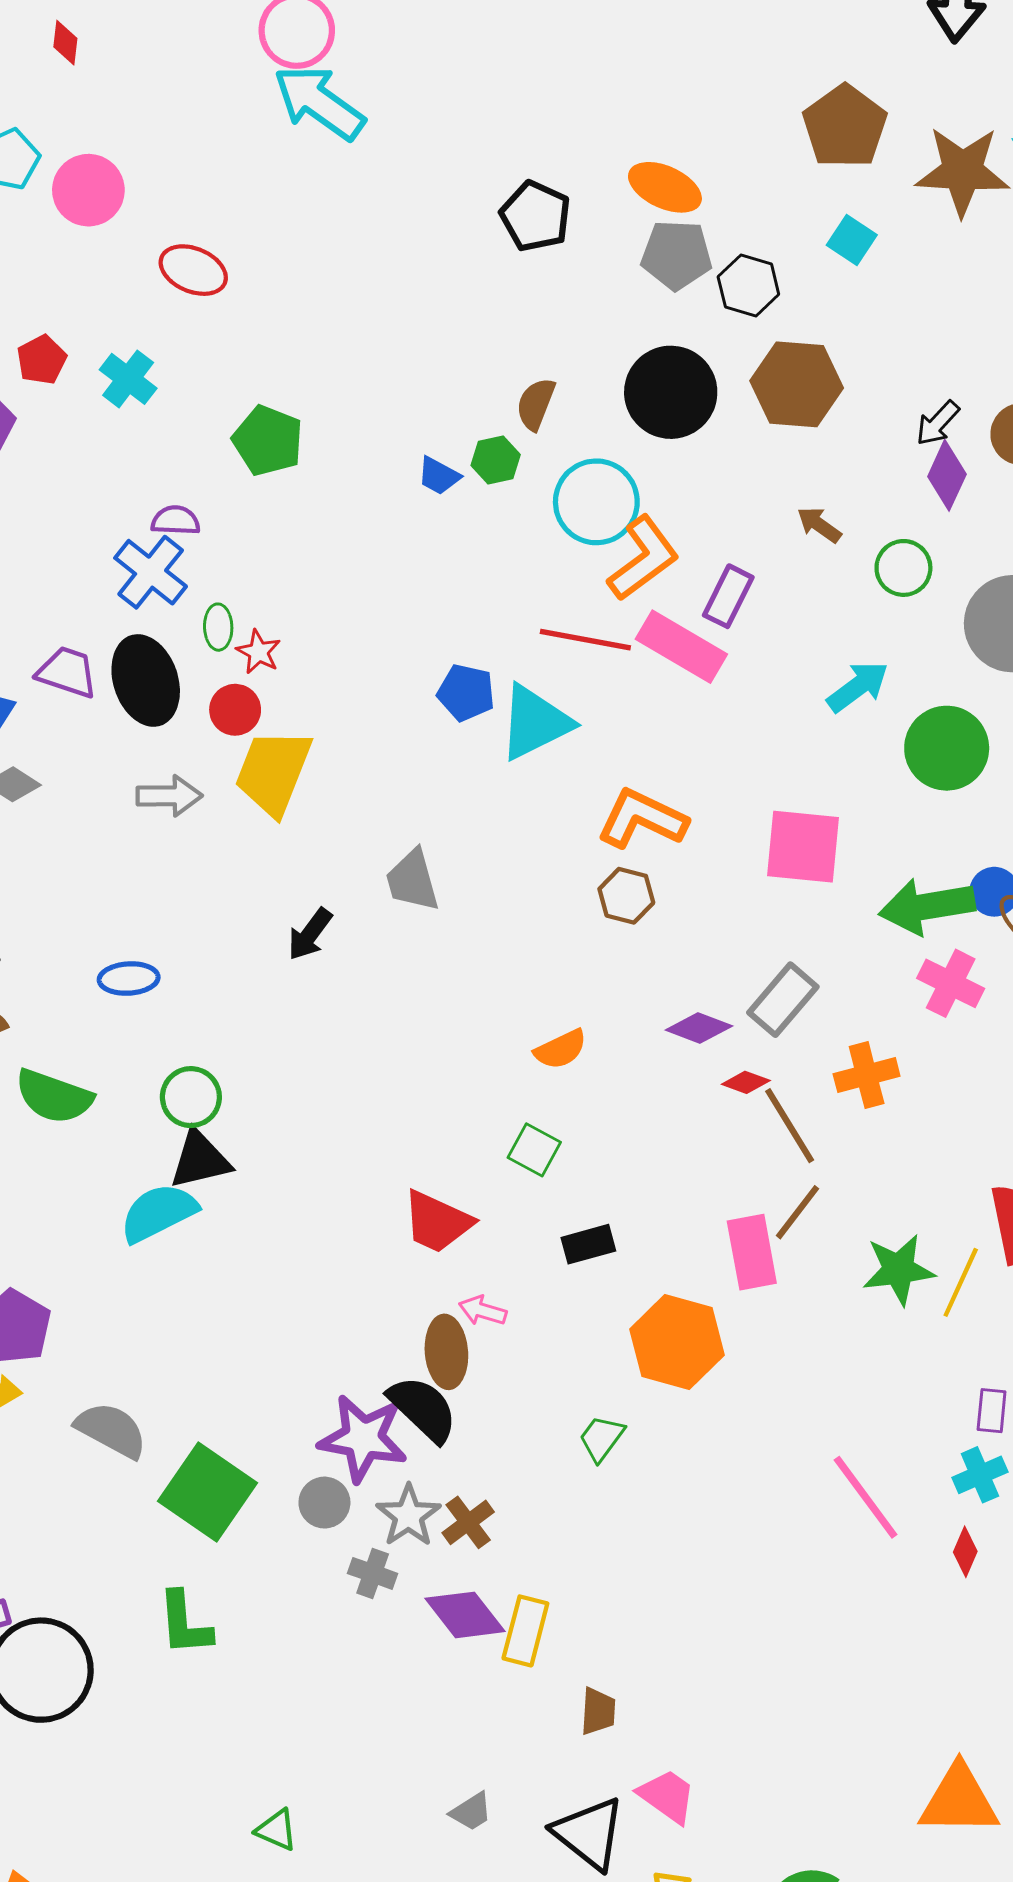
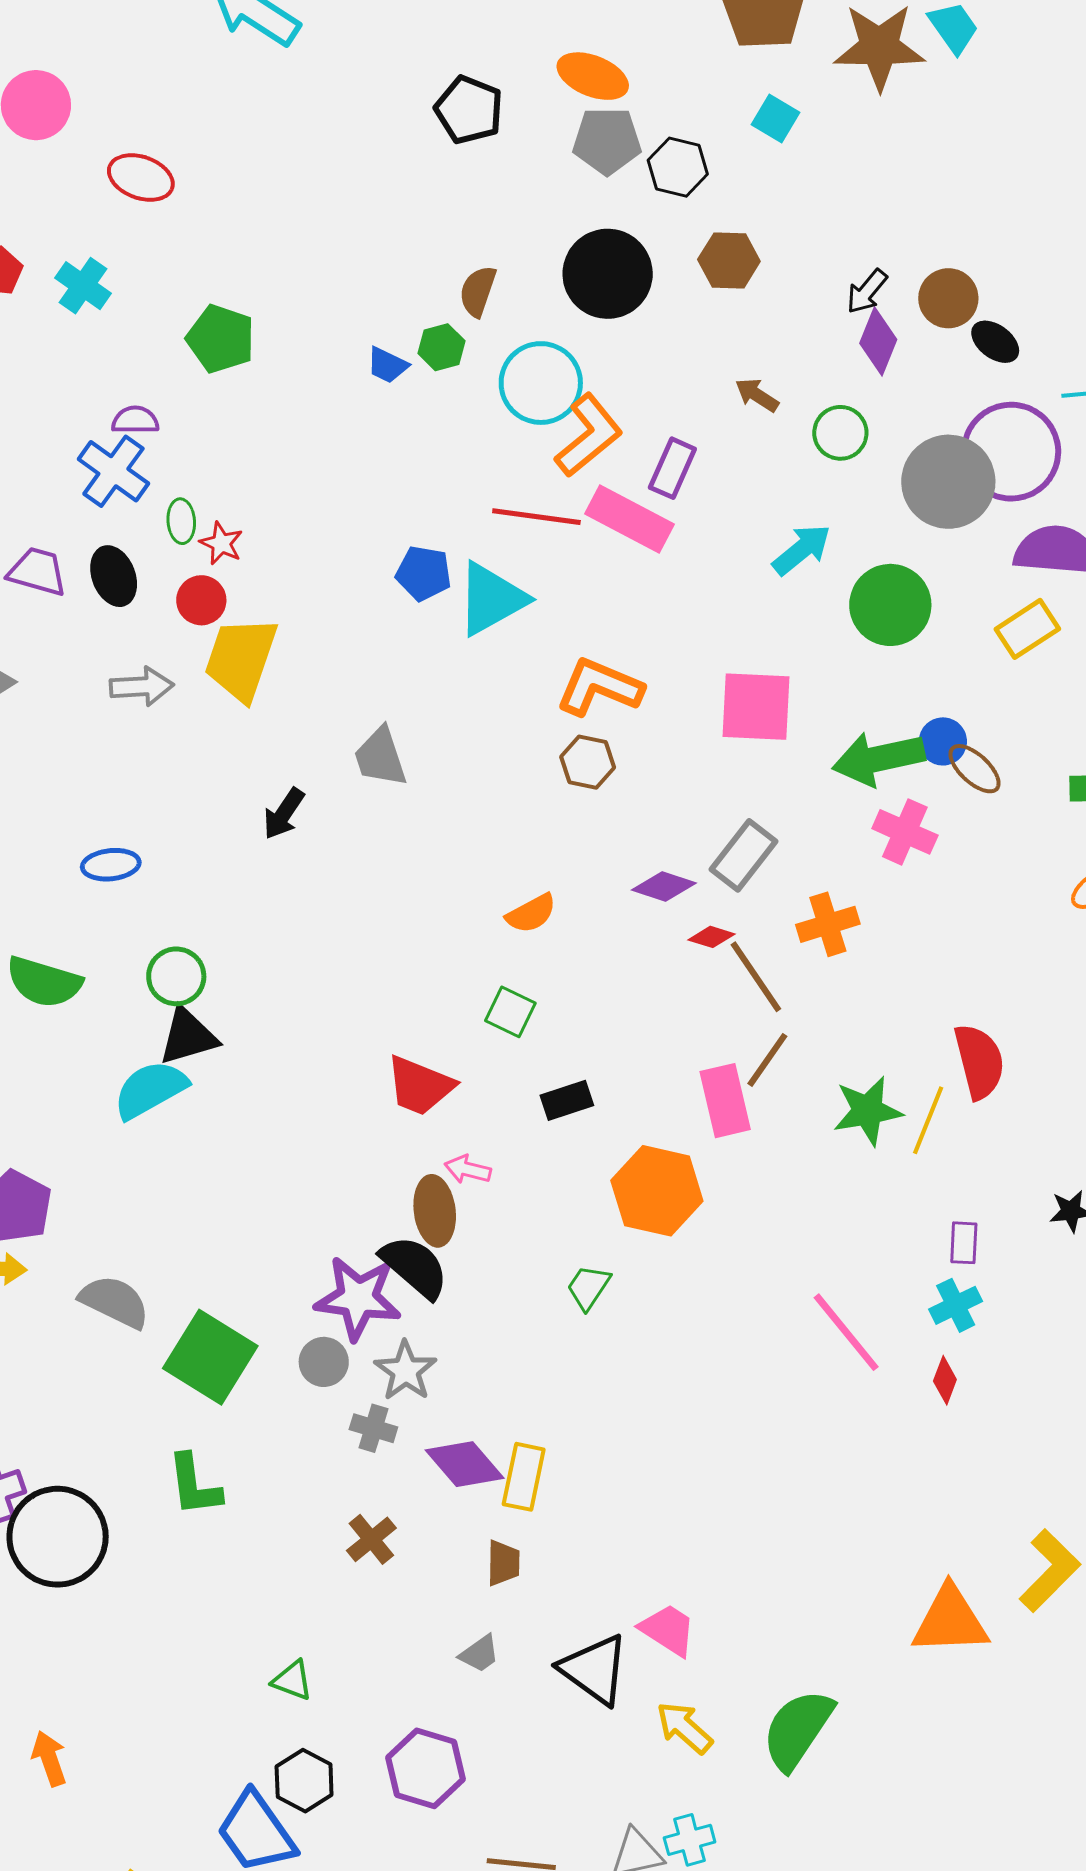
brown hexagon: (797, 384) -> (729, 260), size x0.7
black ellipse: (146, 680) -> (114, 576), size x0.7
brown cross: (468, 1522) -> (371, 1539), moved
brown trapezoid: (598, 1711) -> (503, 1563), moved

